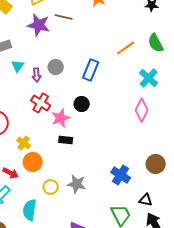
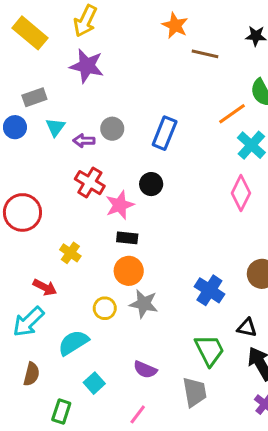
brown line: (64, 17) -> (205, 54), moved
orange line: (126, 48) -> (232, 114), moved
purple arrow: (37, 75) -> (84, 141), turned 96
yellow cross: (24, 143) -> (70, 253), moved
orange circle: (33, 162) -> (129, 271), moved
cyan semicircle: (30, 210) -> (73, 343), turned 50

